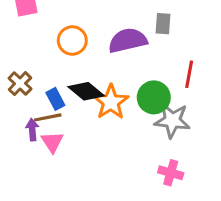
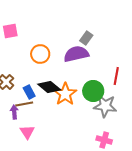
gray rectangle: (163, 24) -> (86, 38), moved, turned 32
pink triangle: (52, 142) -> (27, 132), moved

